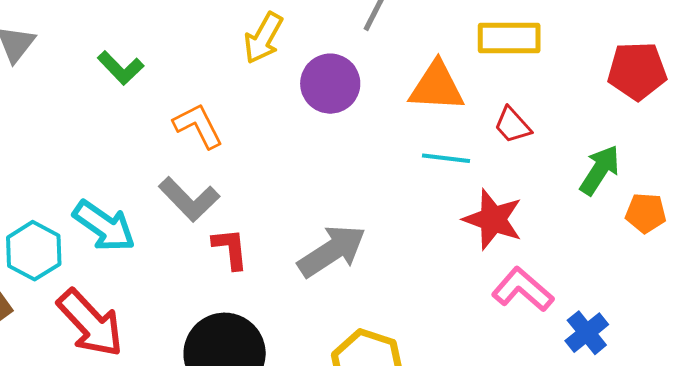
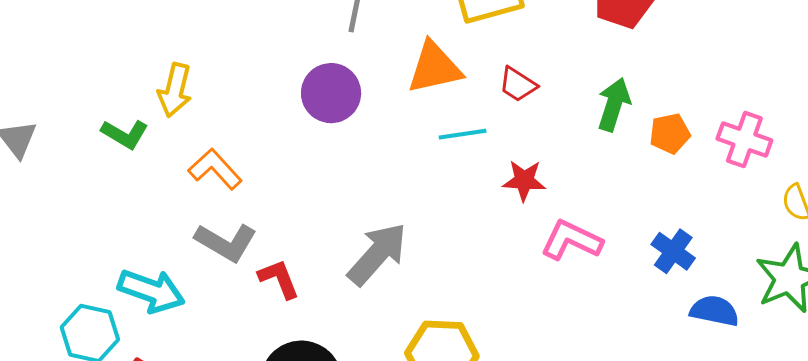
yellow arrow: (263, 38) -> (175, 90), moved
red star: (493, 219) -> (524, 181), size x0.7
blue cross: (587, 333) -> (673, 251), moved

